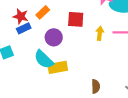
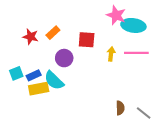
blue rectangle: (24, 28) -> (34, 75), moved
yellow rectangle: (58, 67) -> (39, 89), moved
brown semicircle: (96, 86) -> (120, 108), moved

